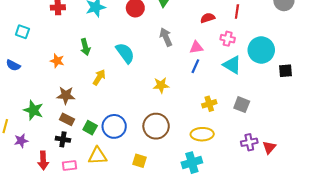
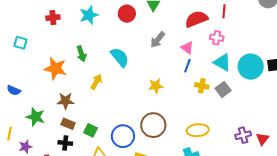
red semicircle: (208, 18) -> (196, 19), size x1.6
gray arrow: (166, 37) -> (158, 40), turned -114
pink triangle: (196, 47) -> (187, 48), turned 48
cyan circle: (261, 50) -> (251, 67), moved
orange star: (57, 61) -> (55, 68), size x1.6
blue semicircle: (13, 65) -> (14, 90), moved
yellow cross: (209, 104) -> (202, 86), moved, turned 32
gray square: (242, 105) -> (223, 89), moved, turned 35
blue circle: (114, 126) -> (123, 136), moved

